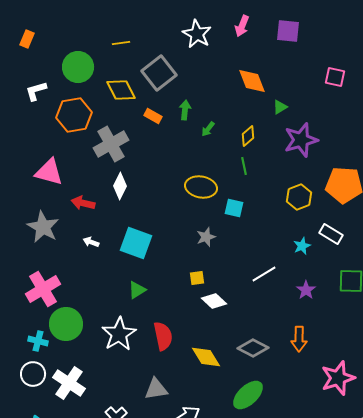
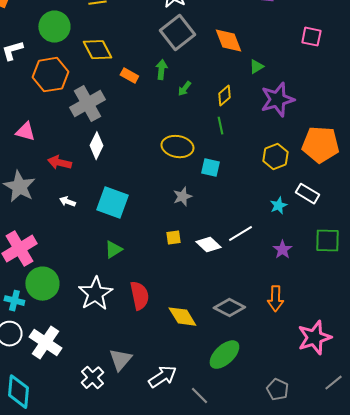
gray square: (159, 73) -> (177, 33), moved
pink triangle: (49, 172) -> (25, 132), size x0.7
white diamond: (214, 301) -> (208, 245), moved
gray triangle: (156, 389) -> (120, 360), moved, turned -40

